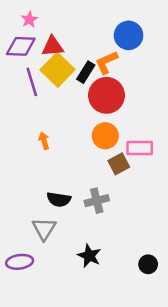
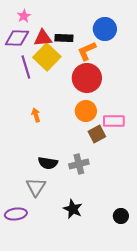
black rectangle: (86, 72) -> (64, 38), moved, turned 60

